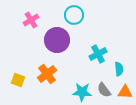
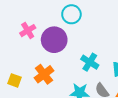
pink cross: (31, 20) -> (28, 31), moved
cyan cross: (98, 54) -> (90, 62), moved, turned -30

